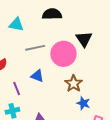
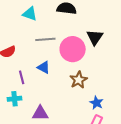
blue star: (83, 103) -> (96, 103), moved

